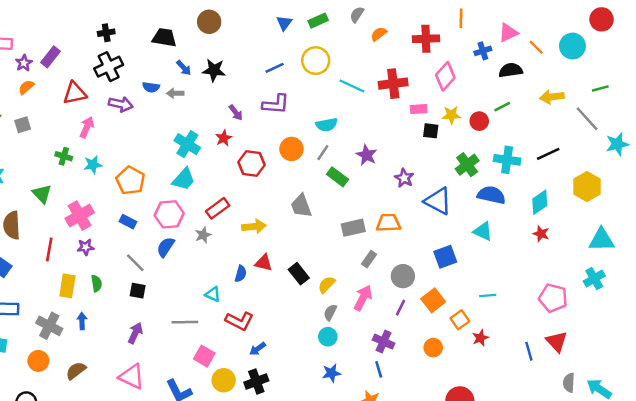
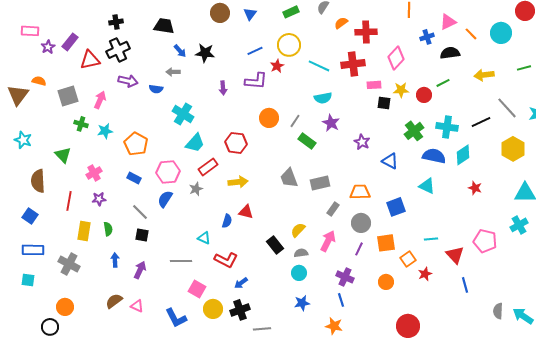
brown circle: (209, 22) -> (220, 13), moved
blue triangle: (284, 23) -> (250, 14), moved
red cross: (426, 39) -> (366, 32), moved
orange semicircle: (26, 87) -> (39, 81), moved, turned 56
blue semicircle: (151, 87) -> (156, 89), moved
red triangle: (75, 93) -> (90, 60), moved
purple arrow: (236, 113) -> (223, 88), turned 32
gray line: (587, 119) -> (507, 108), moved
gray square: (23, 125) -> (68, 96), moved, size x1.5
cyan semicircle: (327, 125) -> (323, 98), moved
red star: (224, 138) -> (277, 66), moved
red hexagon: (252, 164) -> (236, 143), moved
cyan trapezoid: (184, 179) -> (195, 143), moved
blue triangle: (438, 201) -> (390, 161), size x0.7
cyan diamond: (540, 202) -> (463, 155), moved
gray trapezoid: (301, 206) -> (289, 178), moved
pink cross: (80, 216) -> (94, 173), size x0.7
orange trapezoid: (388, 223) -> (360, 192), moved
black rectangle: (299, 274) -> (275, 245), moved
orange square: (433, 300) -> (386, 243), turned 30
gray semicircle: (330, 312) -> (301, 253), turned 56
blue arrow: (82, 321) -> (115, 260), moved
red triangle: (557, 342) -> (455, 255), moved
orange circle: (38, 361) -> (65, 307), moved
brown semicircle: (76, 371) -> (114, 301), moved
pink triangle: (132, 377) -> (137, 306), size x0.6

